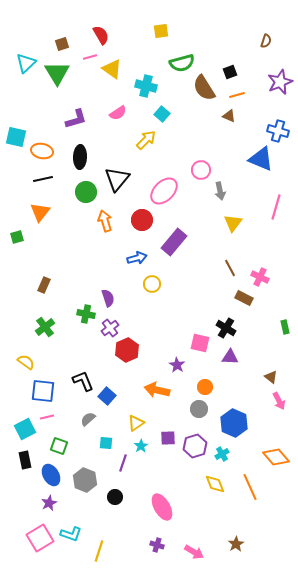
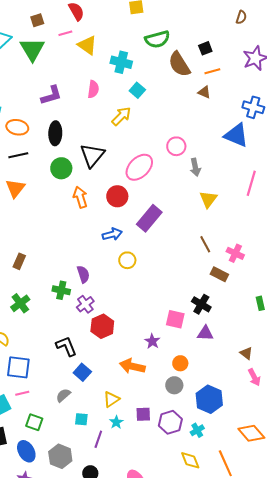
pink semicircle: (118, 113) -> (93, 89), turned -48
black L-shape: (83, 381) -> (66, 346), moved

